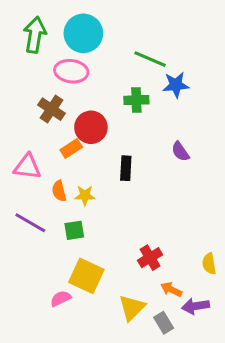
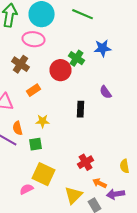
green line: (150, 59) -> (82, 14), moved
green cross: (136, 100) -> (76, 58), turned 35
red circle: (91, 127) -> (60, 70), moved
black rectangle: (126, 168) -> (80, 109), moved
orange semicircle: (59, 191) -> (18, 128), moved

